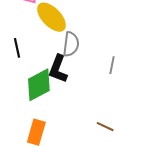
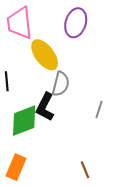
brown line: (105, 127) -> (85, 170), turned 36

